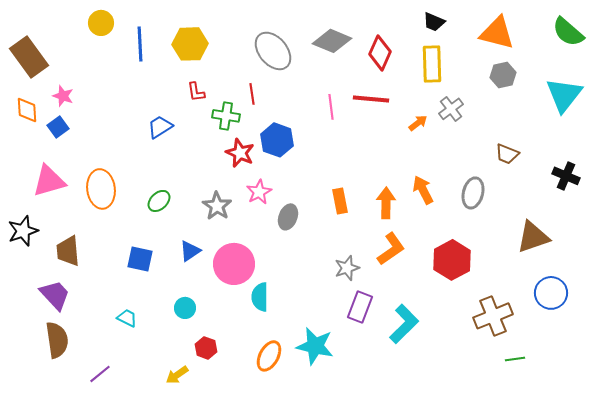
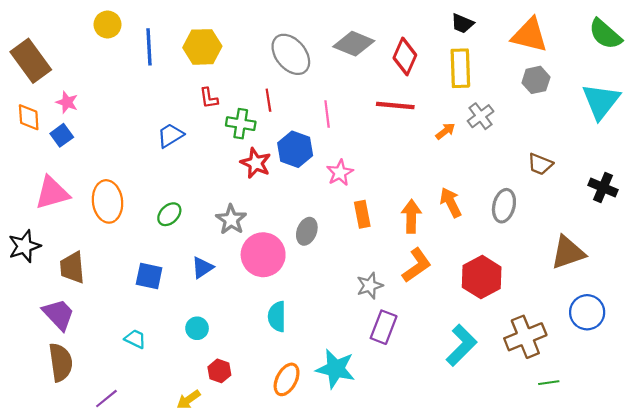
pink line: (331, 107) -> (327, 114), moved
pink star: (259, 192) -> (340, 173), moved
pink circle: (234, 264) -> (263, 255), moved
cyan L-shape: (404, 324) -> (461, 345), moved

